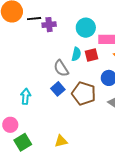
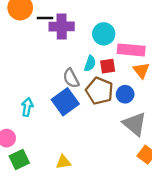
purple cross: (49, 25) -> (62, 27), size x1.5
blue square: (58, 89) -> (65, 102), size x1.6
brown pentagon: (84, 94) -> (99, 91), moved

